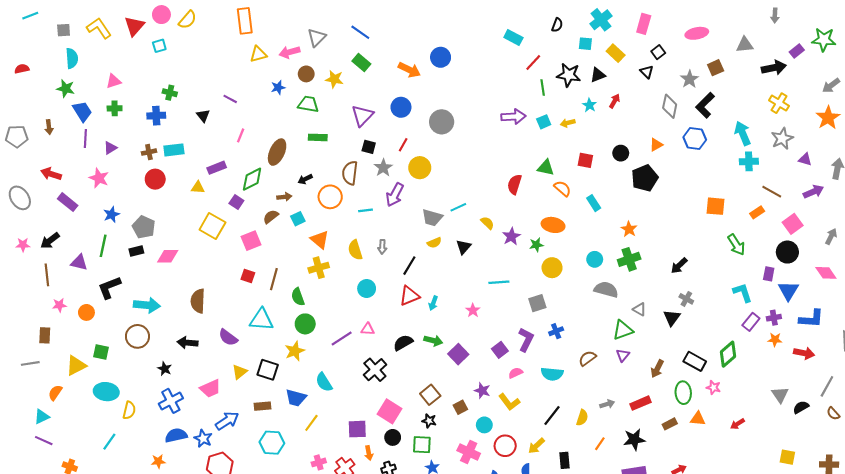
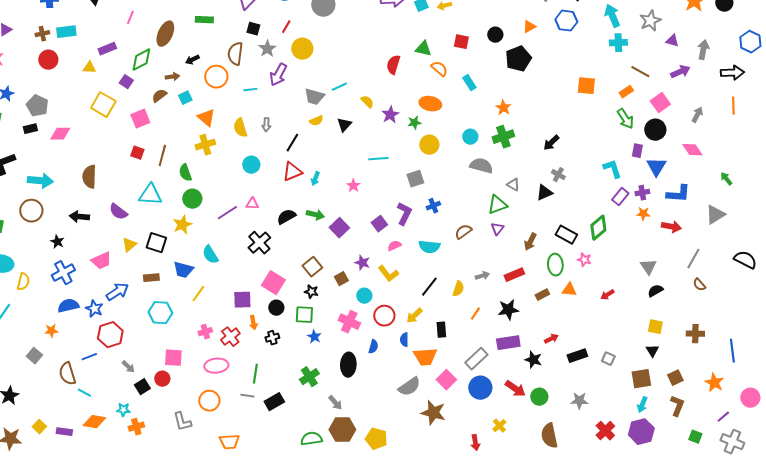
green arrow: (736, 245) -> (625, 119), moved
black triangle: (672, 318) -> (544, 193), turned 30
black semicircle: (801, 407) -> (655, 291), moved

